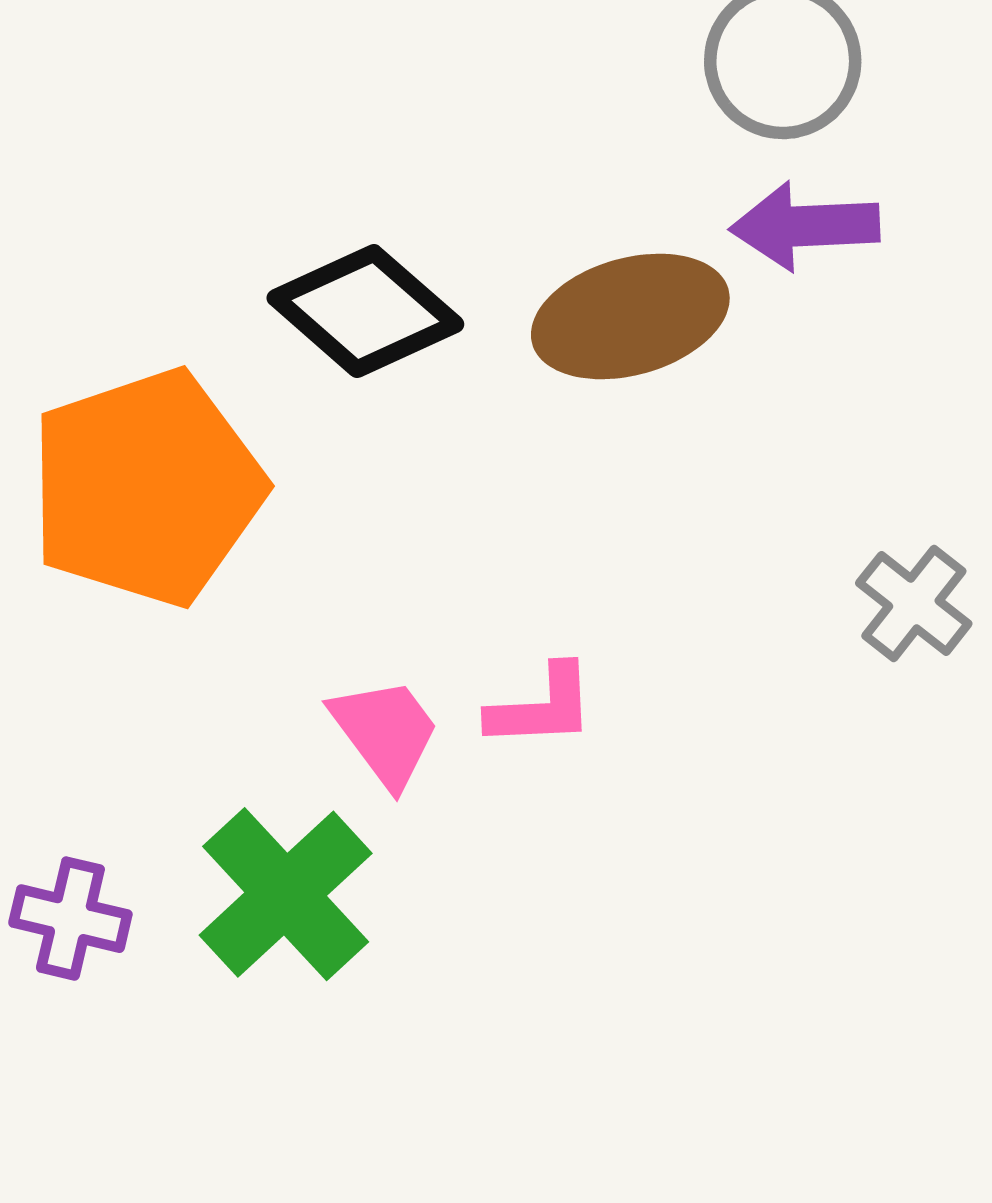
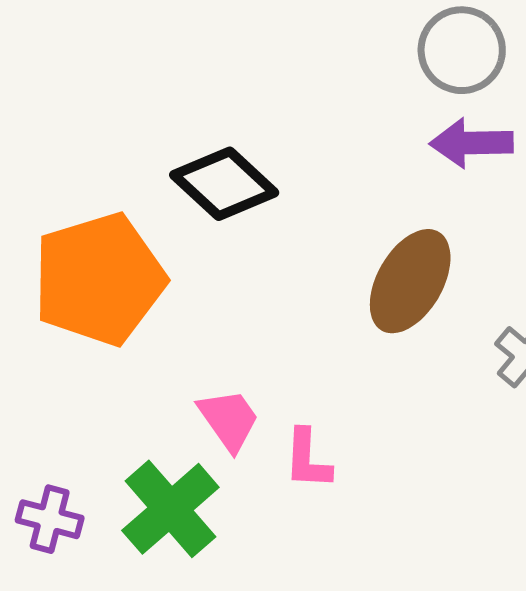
brown ellipse: (630, 316) -> (410, 281), moved, turned -46
pink L-shape: (541, 707) -> (308, 459), moved, turned 94

